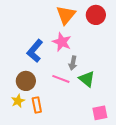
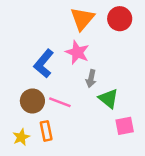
pink line: (61, 79) -> (60, 102), moved
yellow star: (18, 101) -> (21, 137), moved
pink square: (100, 113) -> (125, 126), moved

